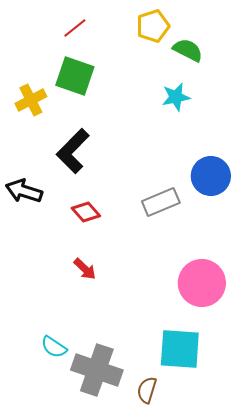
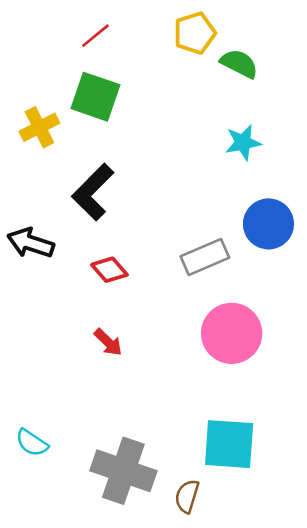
cyan star: (176, 97) -> (243, 142), moved
pink circle: (202, 283) -> (232, 333), moved
cyan semicircle: (54, 347) -> (32, 443), moved

